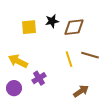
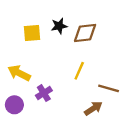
brown line: (90, 55) -> (109, 88), moved
yellow line: (69, 59) -> (79, 71), turned 42

